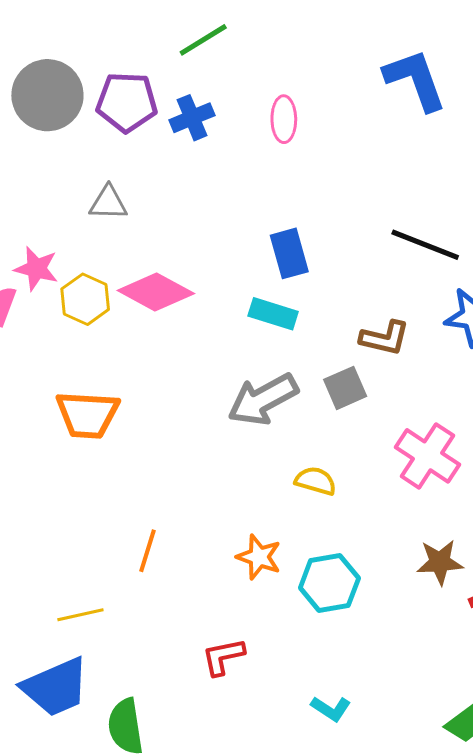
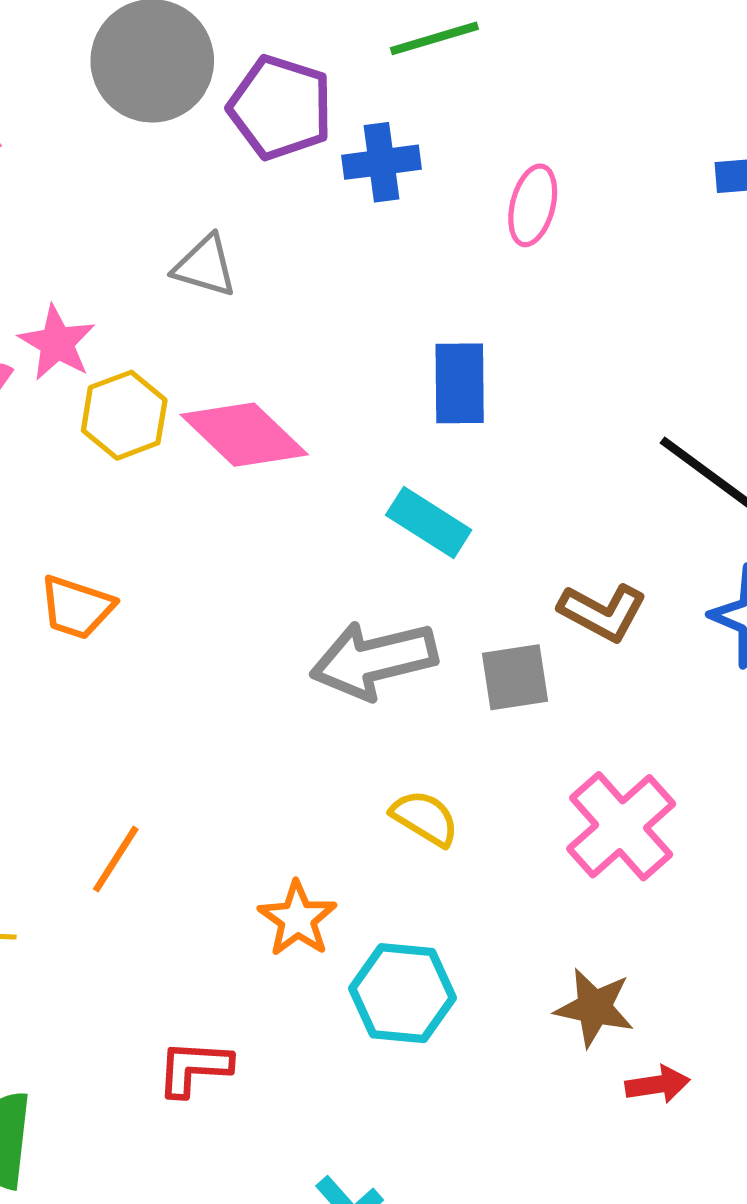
blue rectangle: (289, 253) -> (460, 383), moved
orange trapezoid: (87, 415) -> (77, 607), size x0.7

